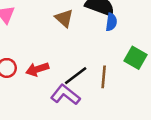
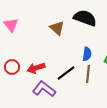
blue semicircle: (111, 22) -> (87, 54), moved
purple L-shape: (65, 95) -> (44, 89), moved

